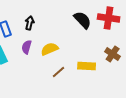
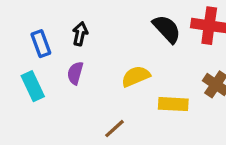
yellow semicircle: (50, 49) -> (136, 76), moved
brown line: (59, 72) -> (114, 129), moved

